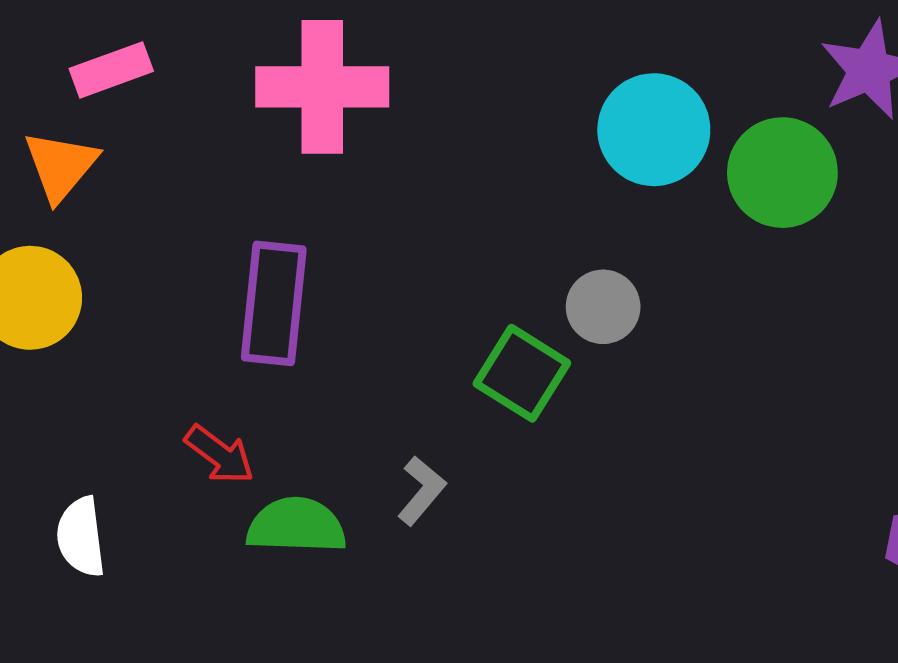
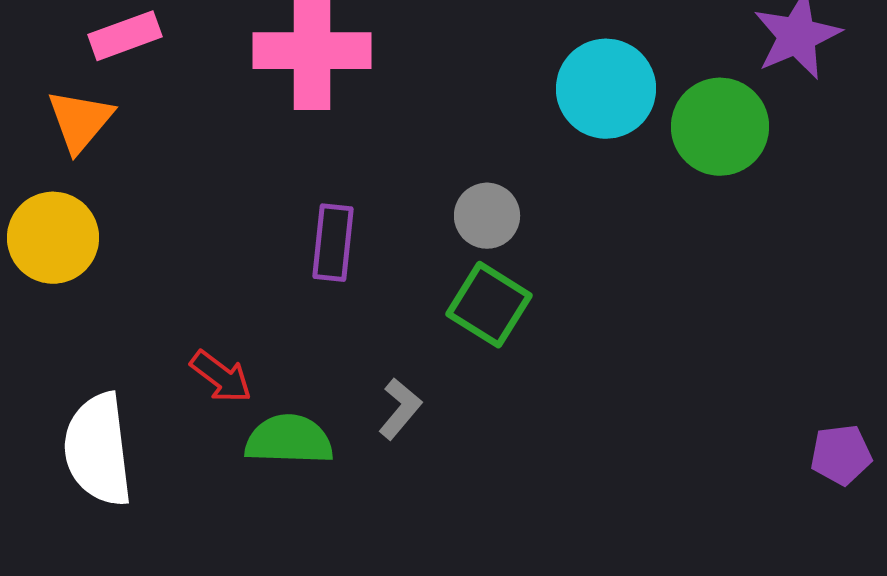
purple rectangle: (274, 303) -> (333, 243), moved, size x0.7
gray circle: (603, 307) -> (487, 216), moved
white semicircle: (81, 537) -> (98, 450), size x1.6

